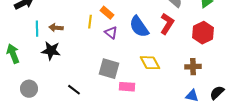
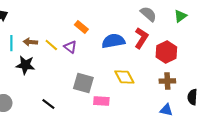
yellow line: (90, 22) -> (51, 45), moved, turned -56
blue semicircle: (139, 27) -> (113, 41), turned 115
purple triangle: (111, 33) -> (70, 47), moved
red hexagon: (203, 33) -> (166, 52), moved
black semicircle: (217, 93) -> (192, 97), moved, turned -42

